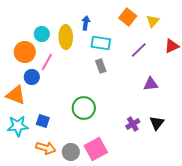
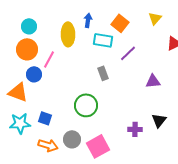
orange square: (128, 17) -> (120, 23), moved
cyan circle: (42, 34) -> (29, 26), moved
purple line: (139, 50) -> (128, 53), moved
gray rectangle: (101, 66) -> (103, 73), moved
purple cross: (133, 124) -> (135, 129), moved, turned 32
gray circle: (71, 152) -> (72, 139), moved

